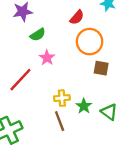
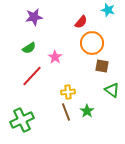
green semicircle: (38, 35) -> (29, 48), moved
green star: (84, 106) -> (87, 111), moved
green triangle: (109, 112) -> (112, 90), moved

